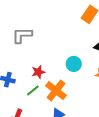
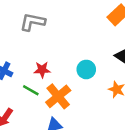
green line: (33, 91) -> (31, 90), turned 56

